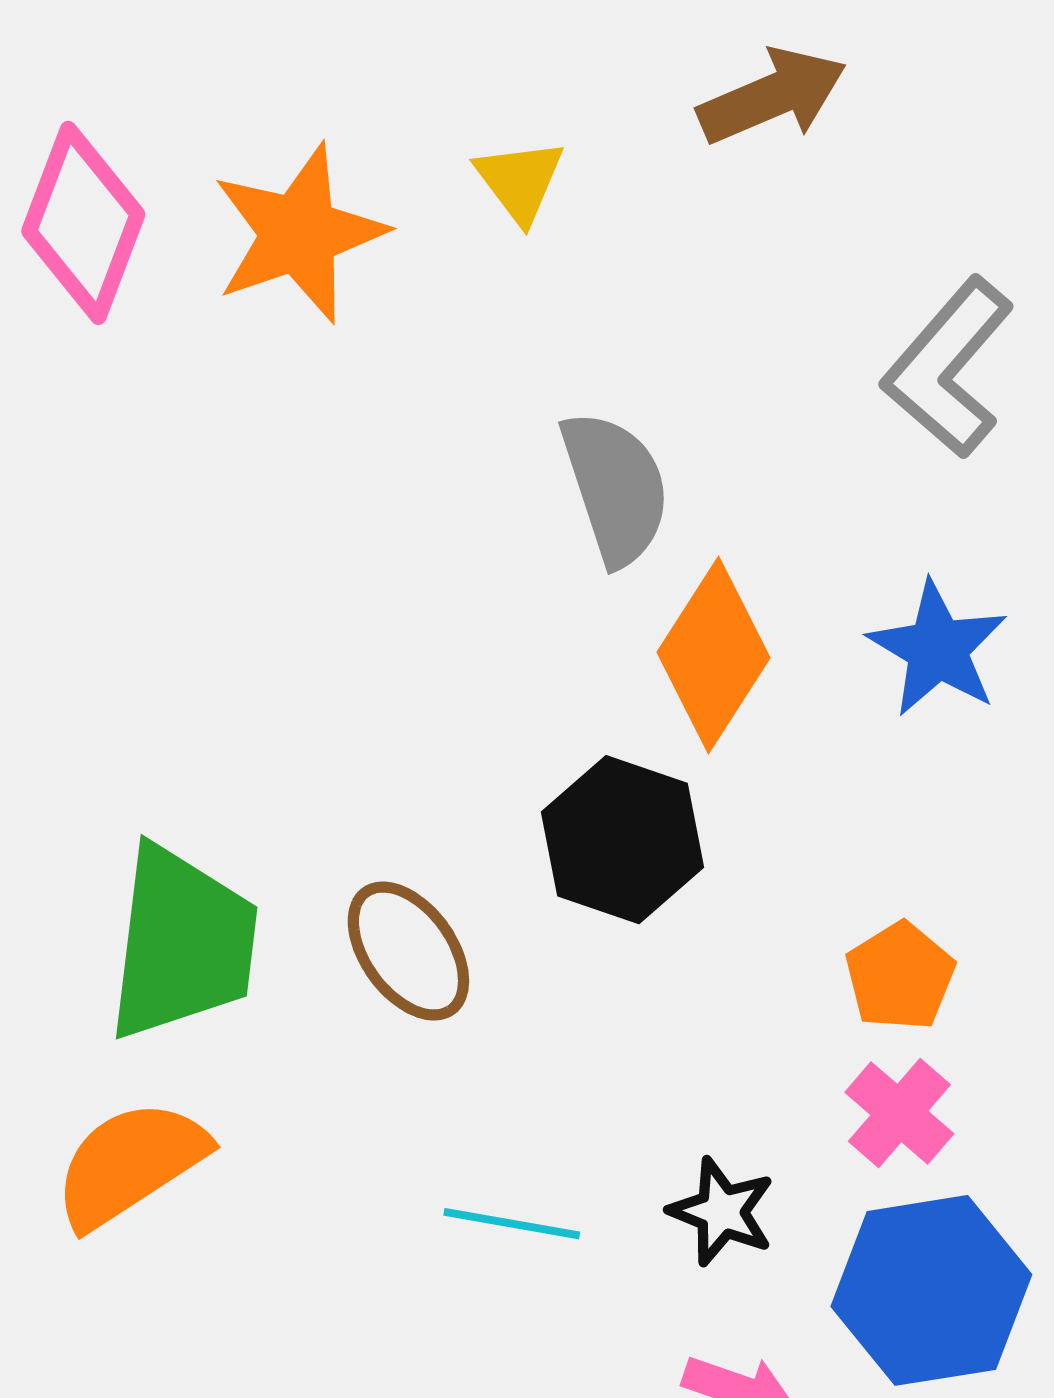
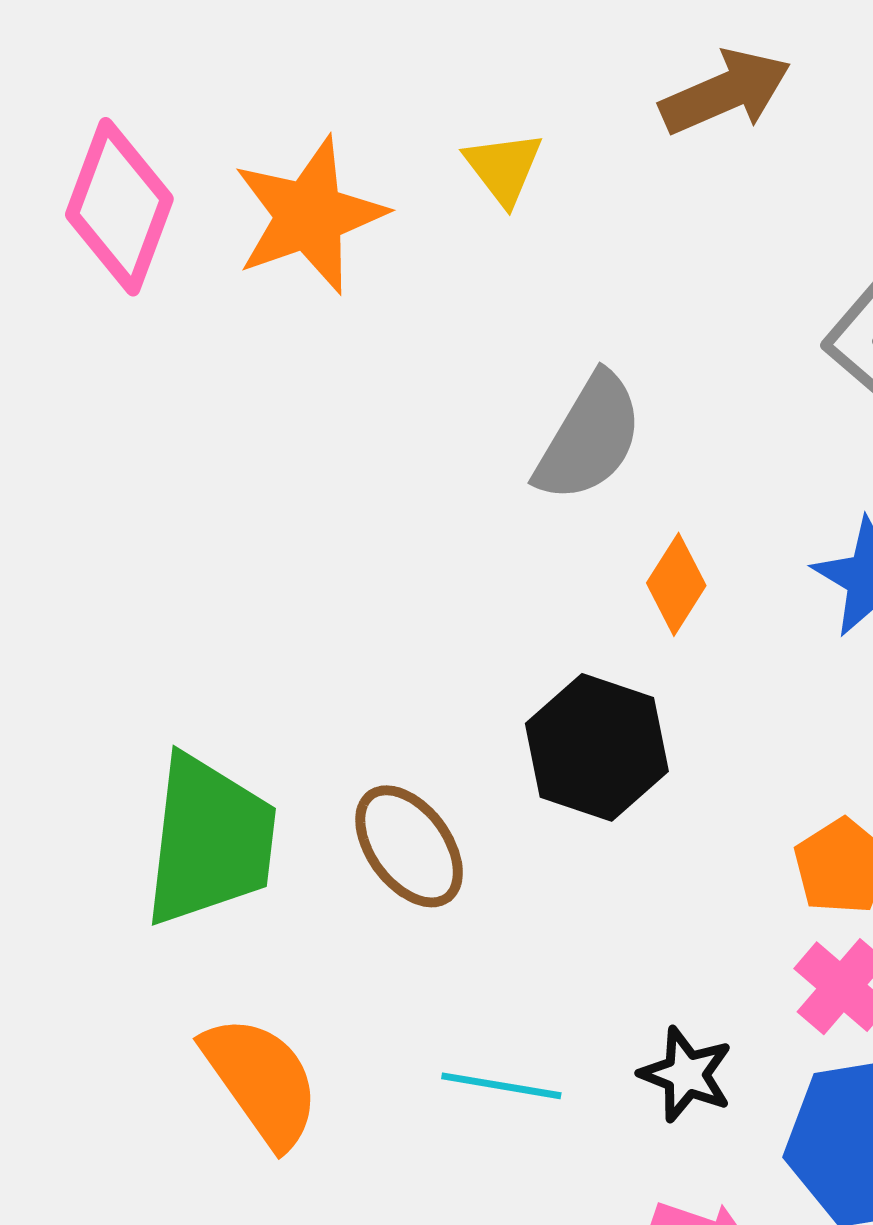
gray semicircle: (615, 488) -> (589, 438), turned 49
orange diamond: (713, 655) -> (676, 584), size x0.6
orange semicircle: (130, 1164) -> (261, 1081), moved, turned 88

